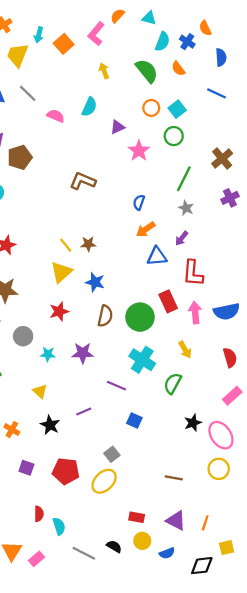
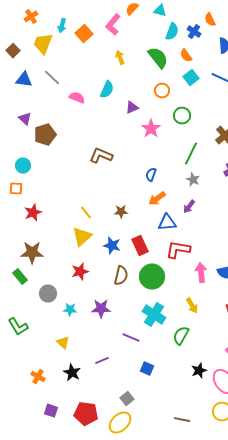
cyan square: (177, 109) -> (191, 78), moved
brown star: (88, 244) -> (121, 212), moved
red L-shape: (193, 273) -> (178, 250), moved, turned 95
red rectangle: (168, 301) -> (140, 246), moved

